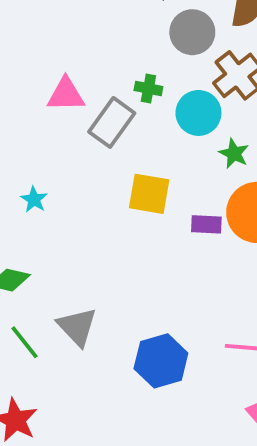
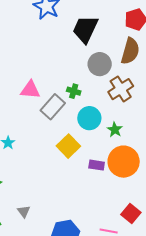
cyan circle: (198, 113) -> (89, 118), moved
yellow square: (149, 194) -> (68, 146), turned 30
gray triangle: (77, 327) -> (24, 211), size x0.6

